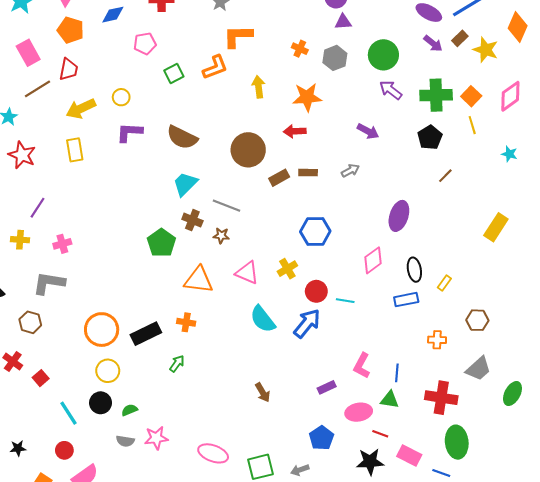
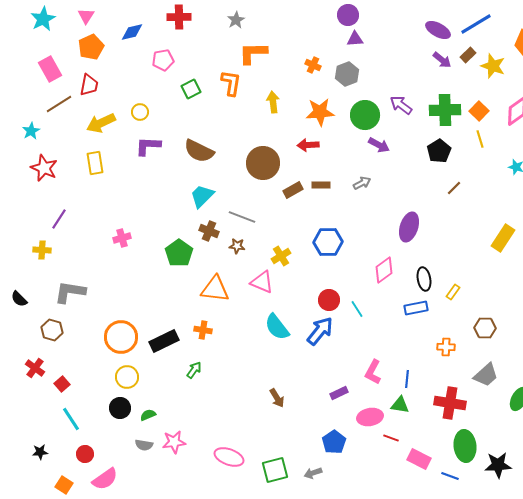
orange pentagon: (71, 30) -> (91, 47), turned 30
green circle: (383, 55) -> (365, 115), moved
orange L-shape: (215, 67) -> (231, 83), turned -60
pink cross: (62, 244) -> (122, 238), moved
yellow cross: (287, 269) -> (281, 256), moved
cyan line: (345, 301) -> (357, 309), turned 48
cyan line: (69, 413) -> (71, 419), moved
black star: (370, 462) -> (498, 465), moved

